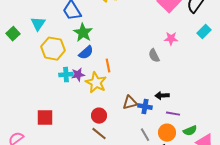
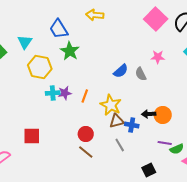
blue semicircle: (86, 53) -> (121, 71), moved
orange line: (108, 66) -> (85, 96), moved, turned 32
yellow star: (96, 83) -> (111, 105), moved
purple line: (173, 114) -> (165, 143), moved
orange circle: (167, 133) -> (163, 115), moved
gray line: (145, 135) -> (120, 145), moved

